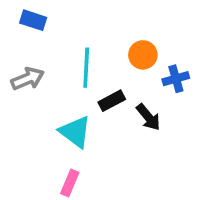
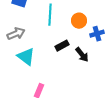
cyan line: (86, 68) -> (50, 15), moved
cyan triangle: (75, 132) -> (26, 57), moved

